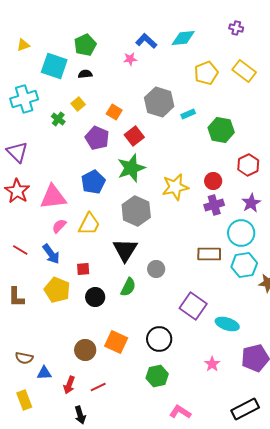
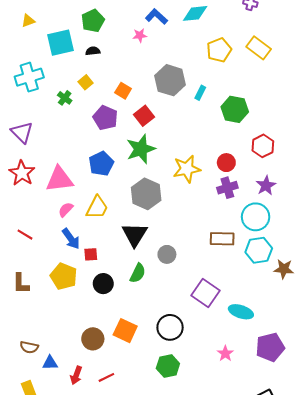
cyan square: (54, 66) -> (60, 43), turned -32
cyan rectangle: (188, 114) -> (200, 93), turned -40
blue arrow: (51, 254) -> (71, 239), moved

